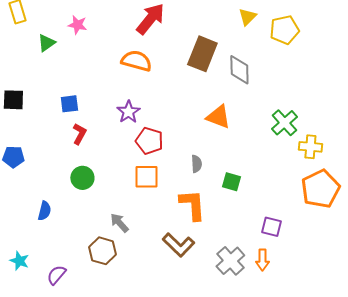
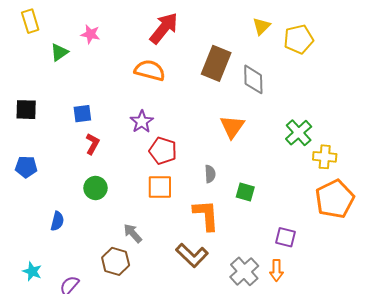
orange triangle: (218, 117) -> (232, 127), turned 44

